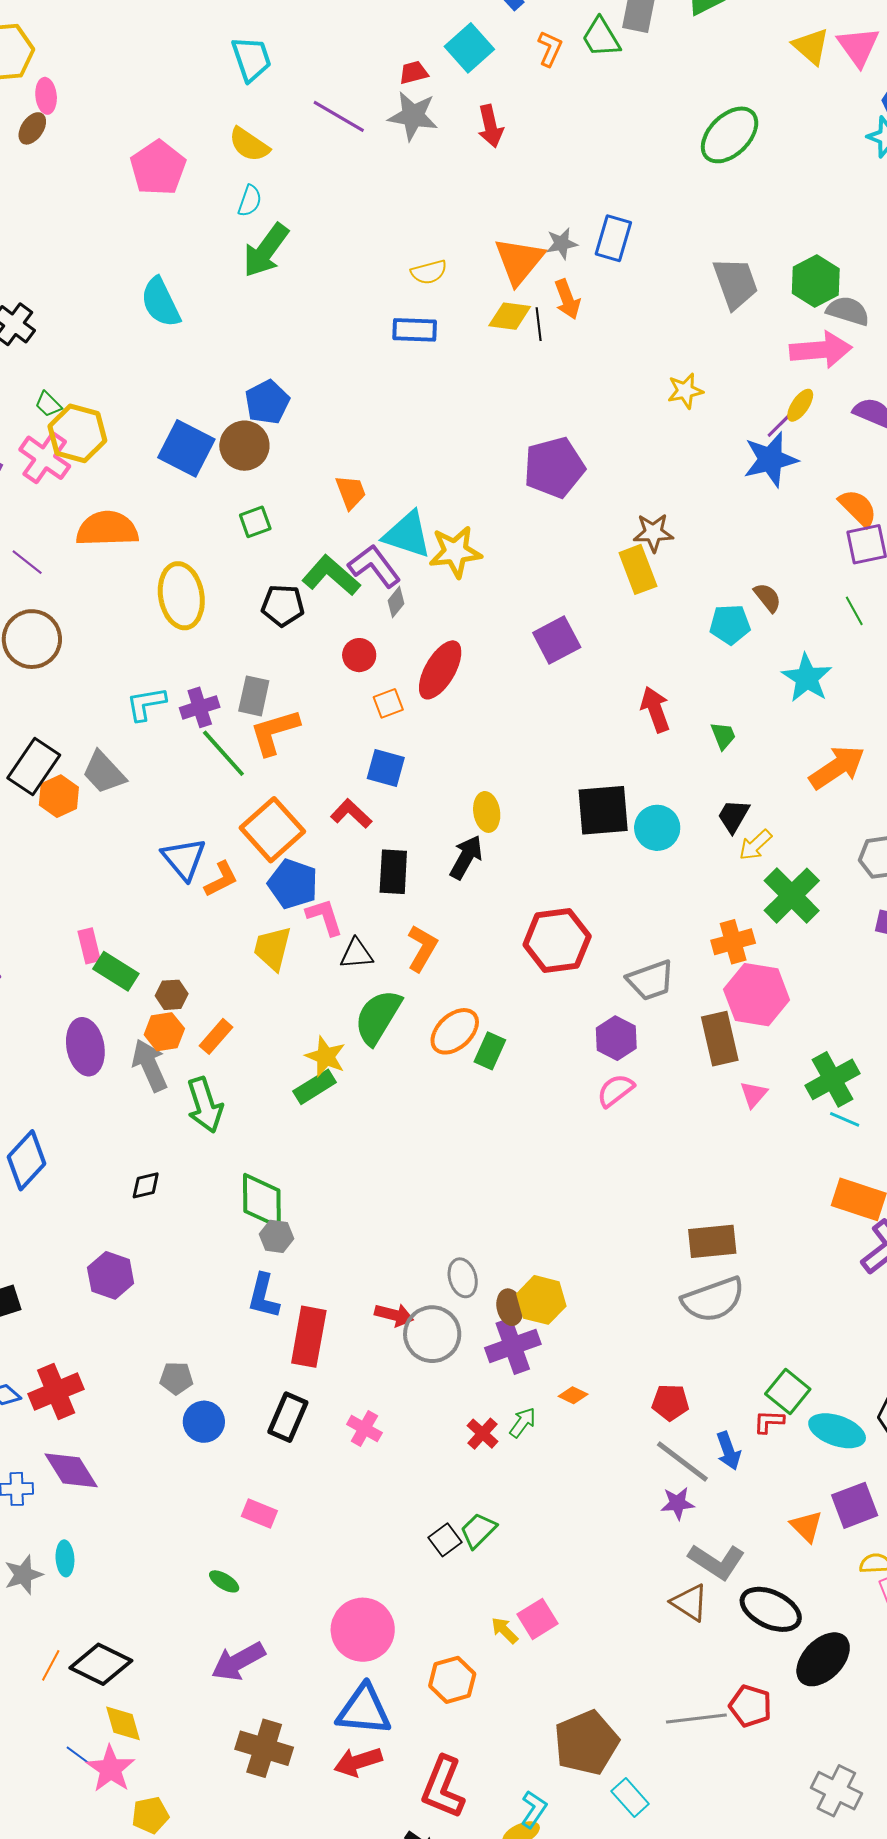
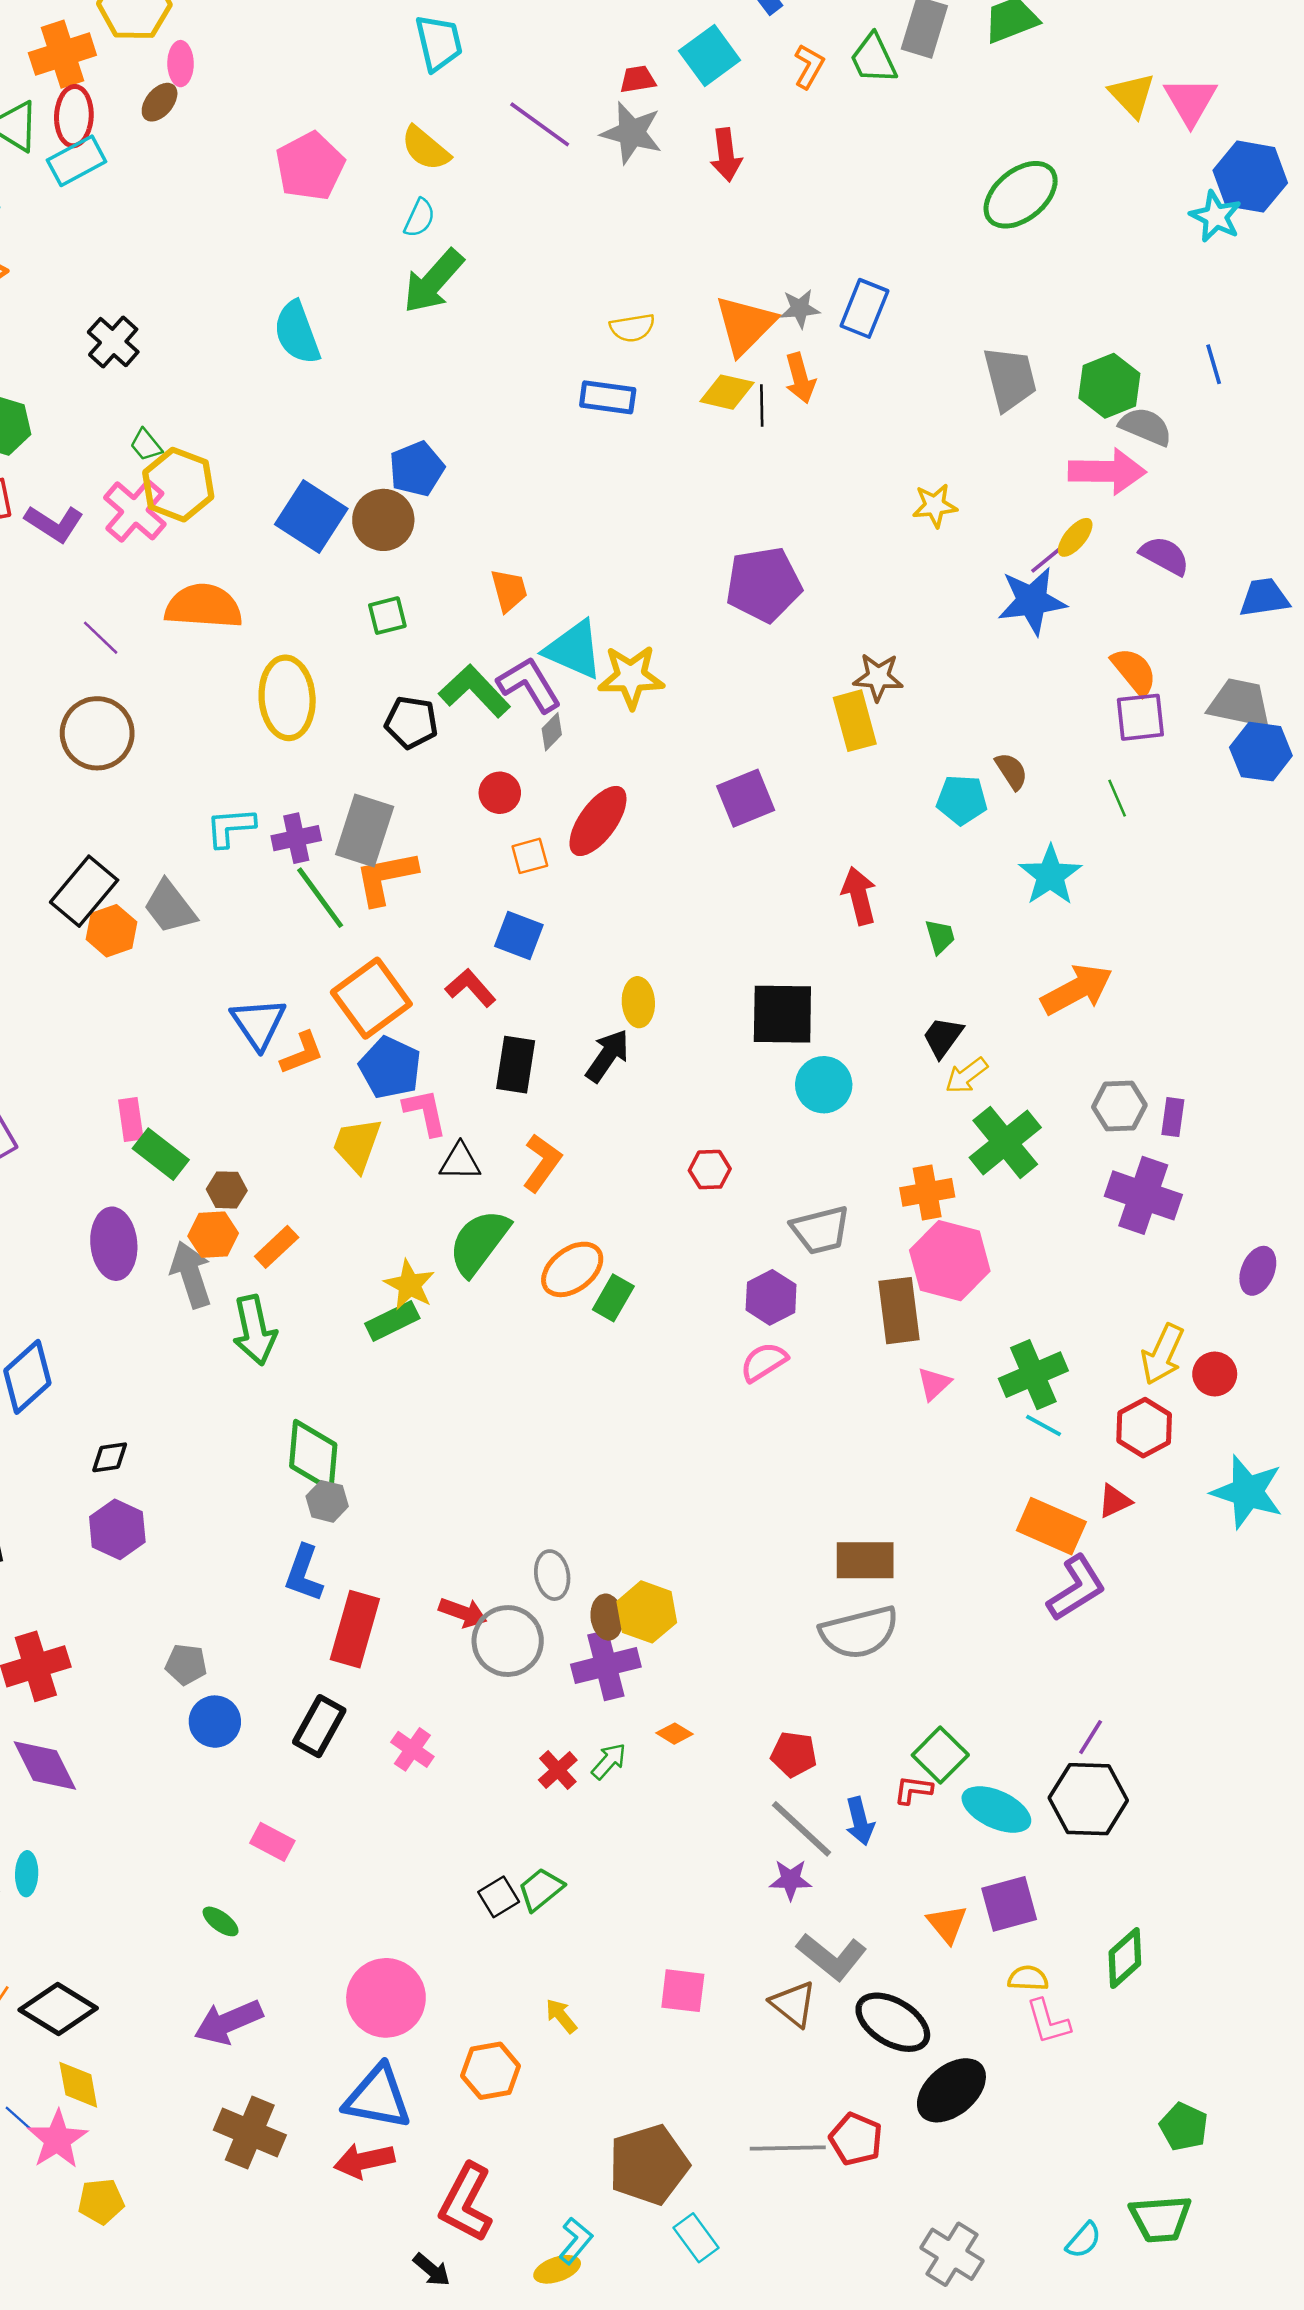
gray rectangle: (254, 696) -> (365, 830), size x1.4
cyan circle: (657, 828) -> (824, 1085), moved
red hexagon: (557, 941) -> (710, 1170), size x0.5
black diamond: (146, 1185) -> (110, 1457), moved
pink square: (538, 1619) -> (683, 1991), moved, turned 33

